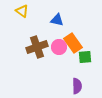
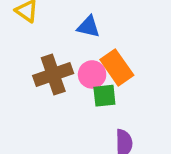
green square: (85, 57) -> (104, 96), moved

